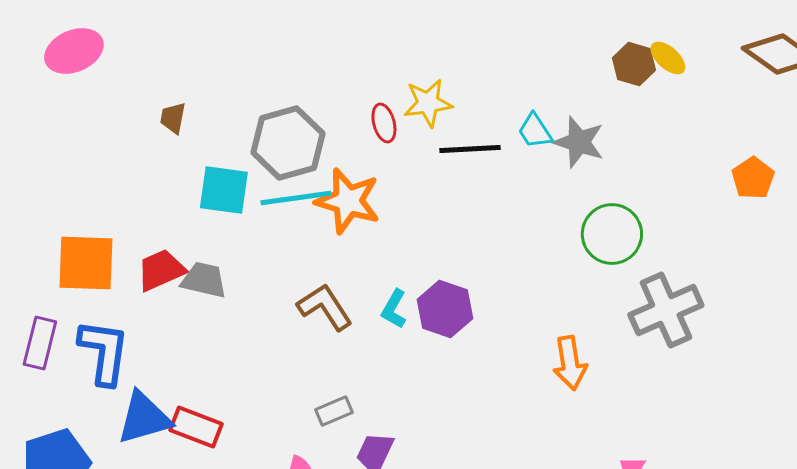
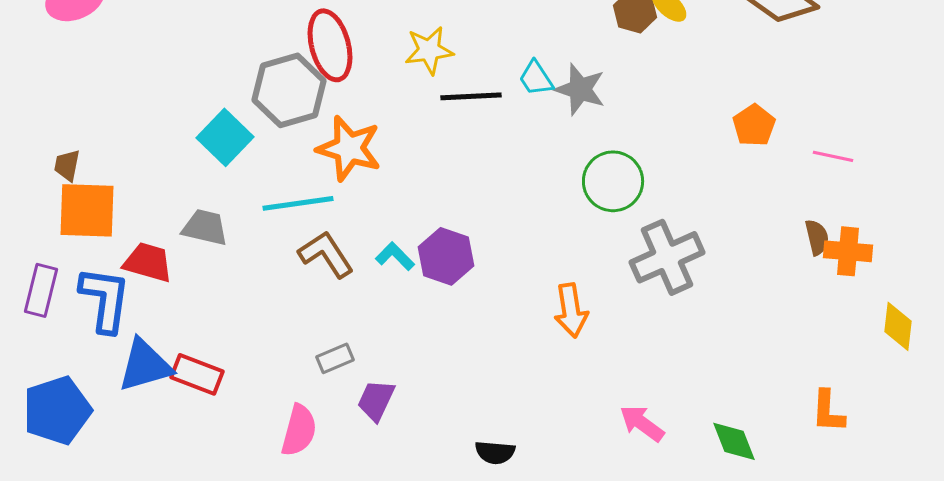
brown trapezoid: (173, 118) -> (67, 165), moved
red ellipse: (384, 123) -> (330, 45), moved, size x1.8
cyan square: (224, 190) -> (225, 137), turned 36
cyan line: (296, 198) -> (298, 203), moved
red trapezoid: (161, 270) -> (148, 262), moved, turned 40
cyan L-shape: (394, 309) -> (395, 256), turned 105

